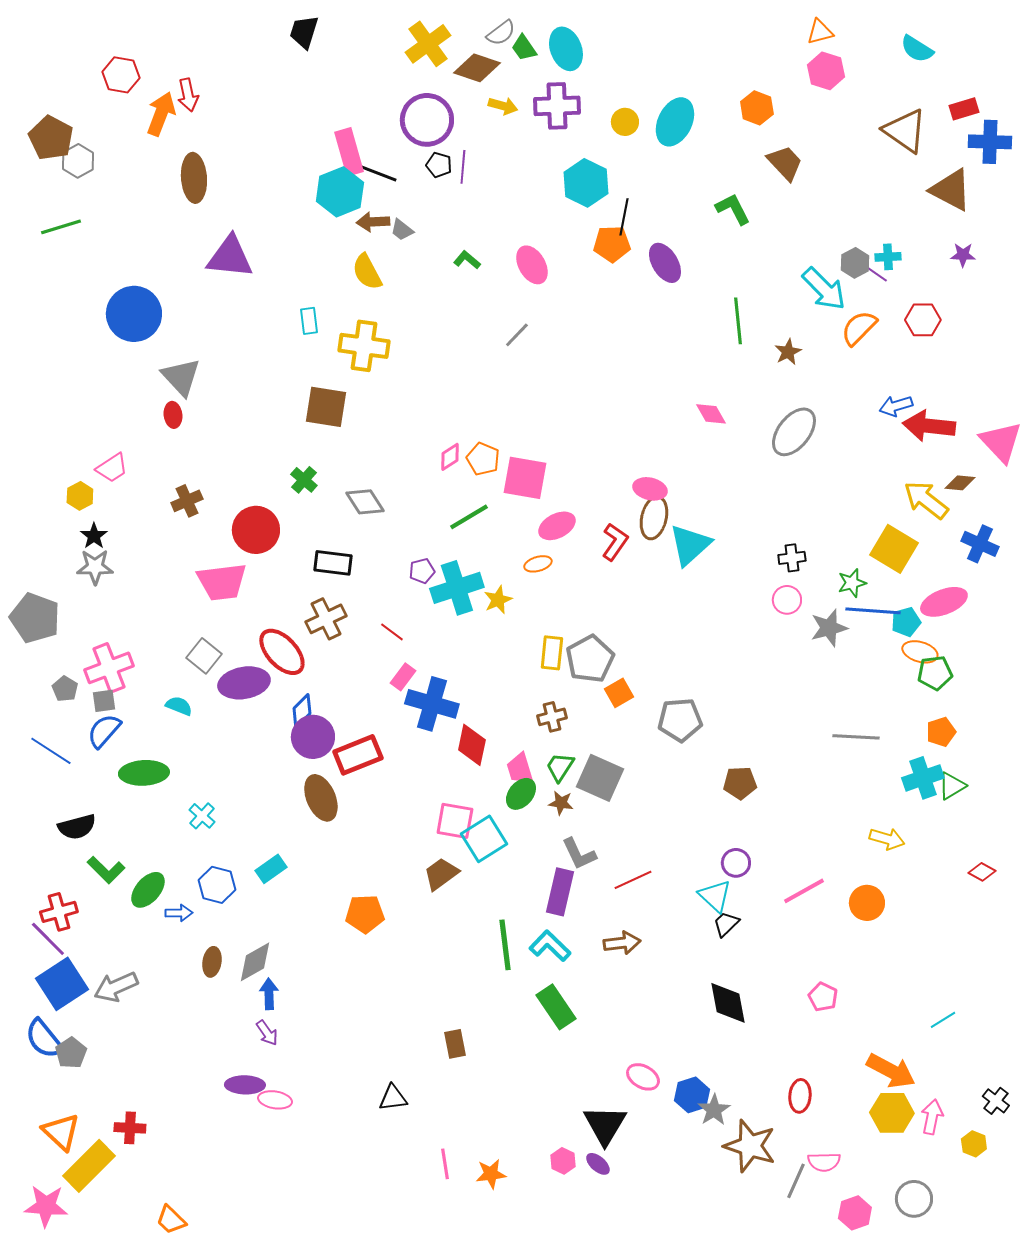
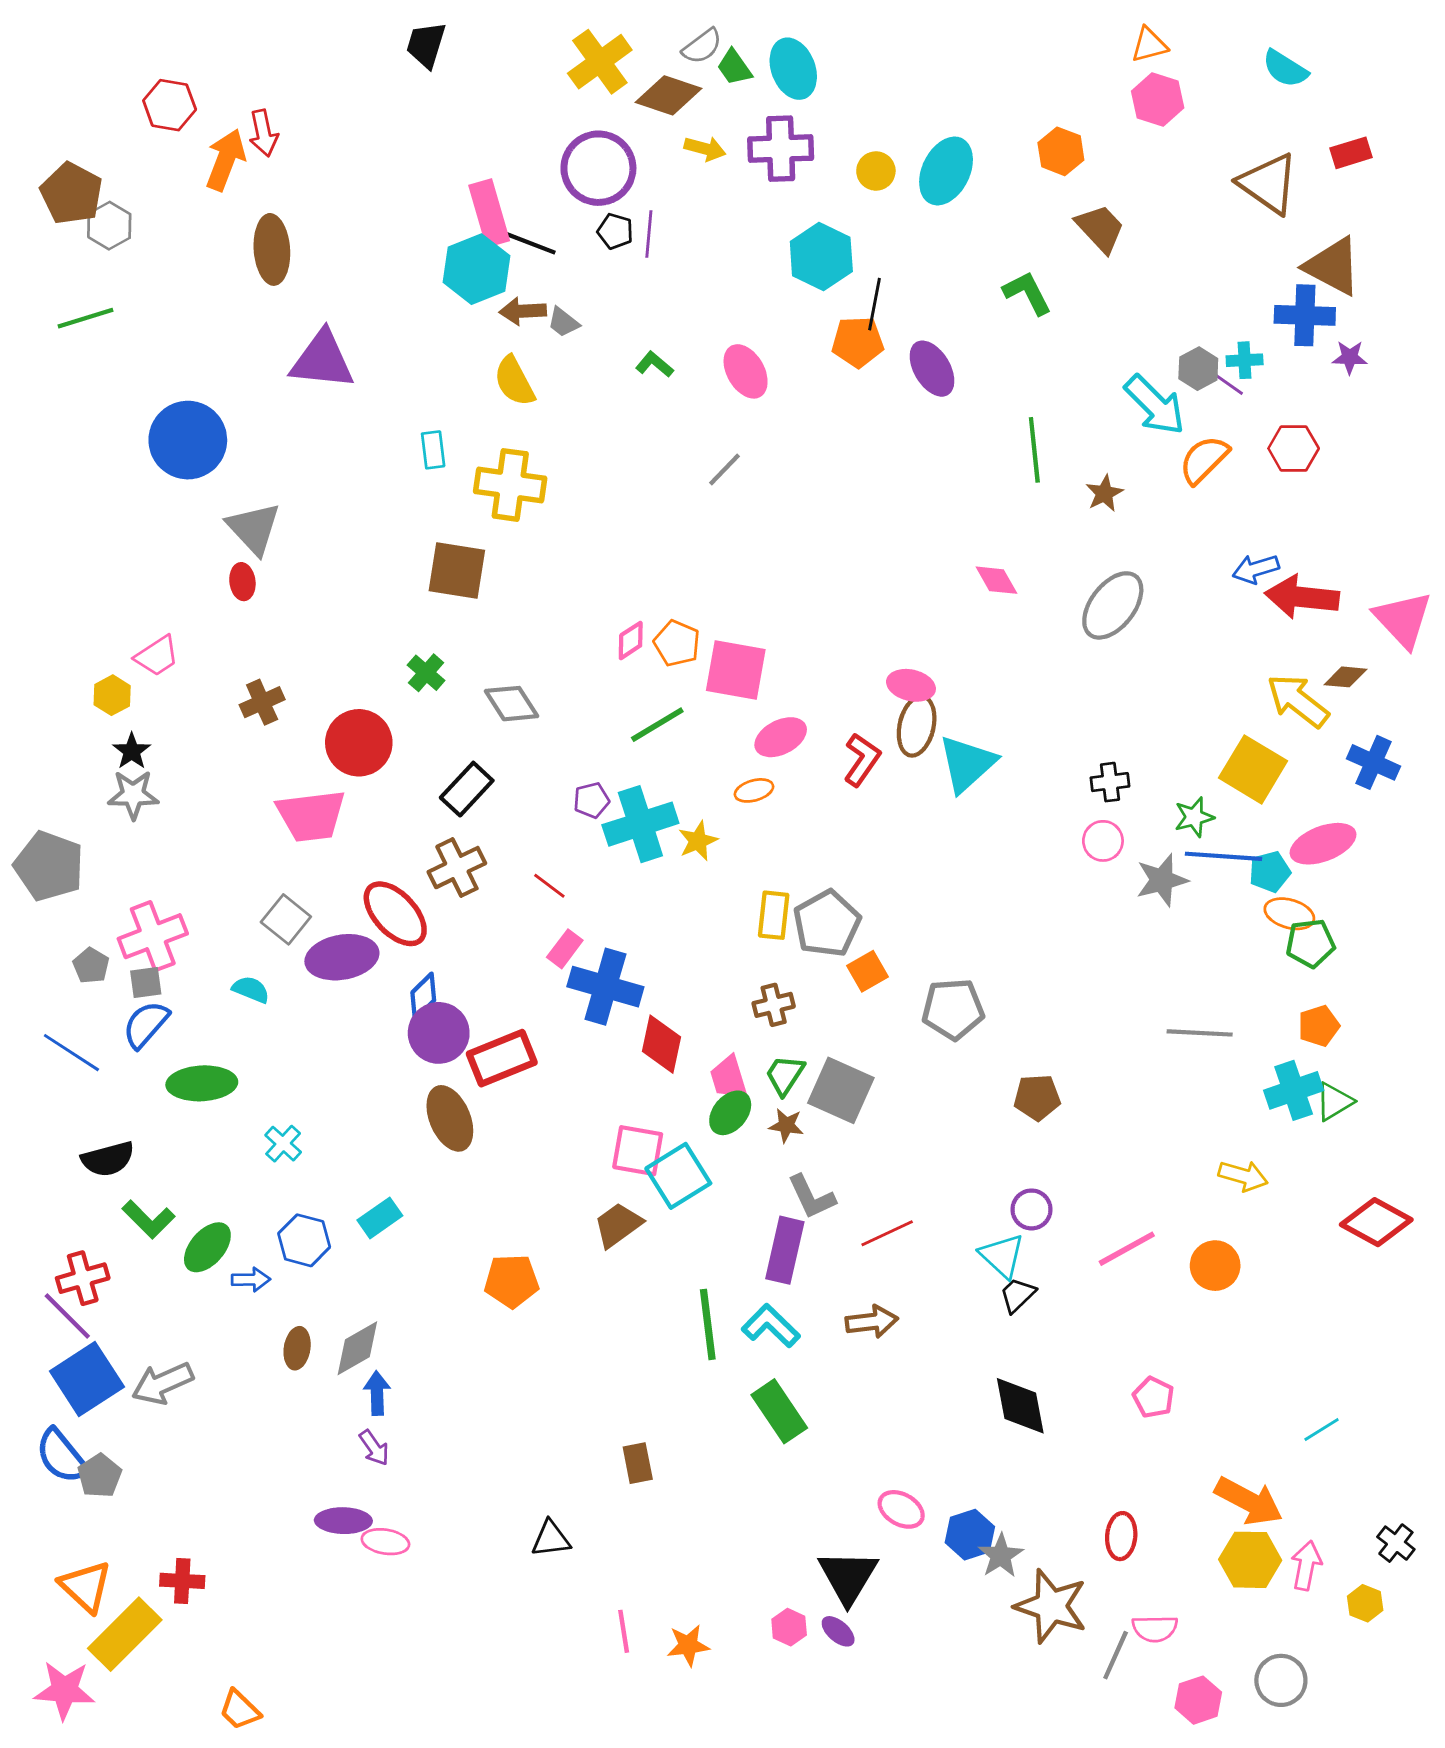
blue cross: (990, 142) -> (1305, 315), moved
black rectangle: (333, 563) -> (467, 789), turned -54
red diamond: (982, 872) -> (1376, 1222), size x1.8

